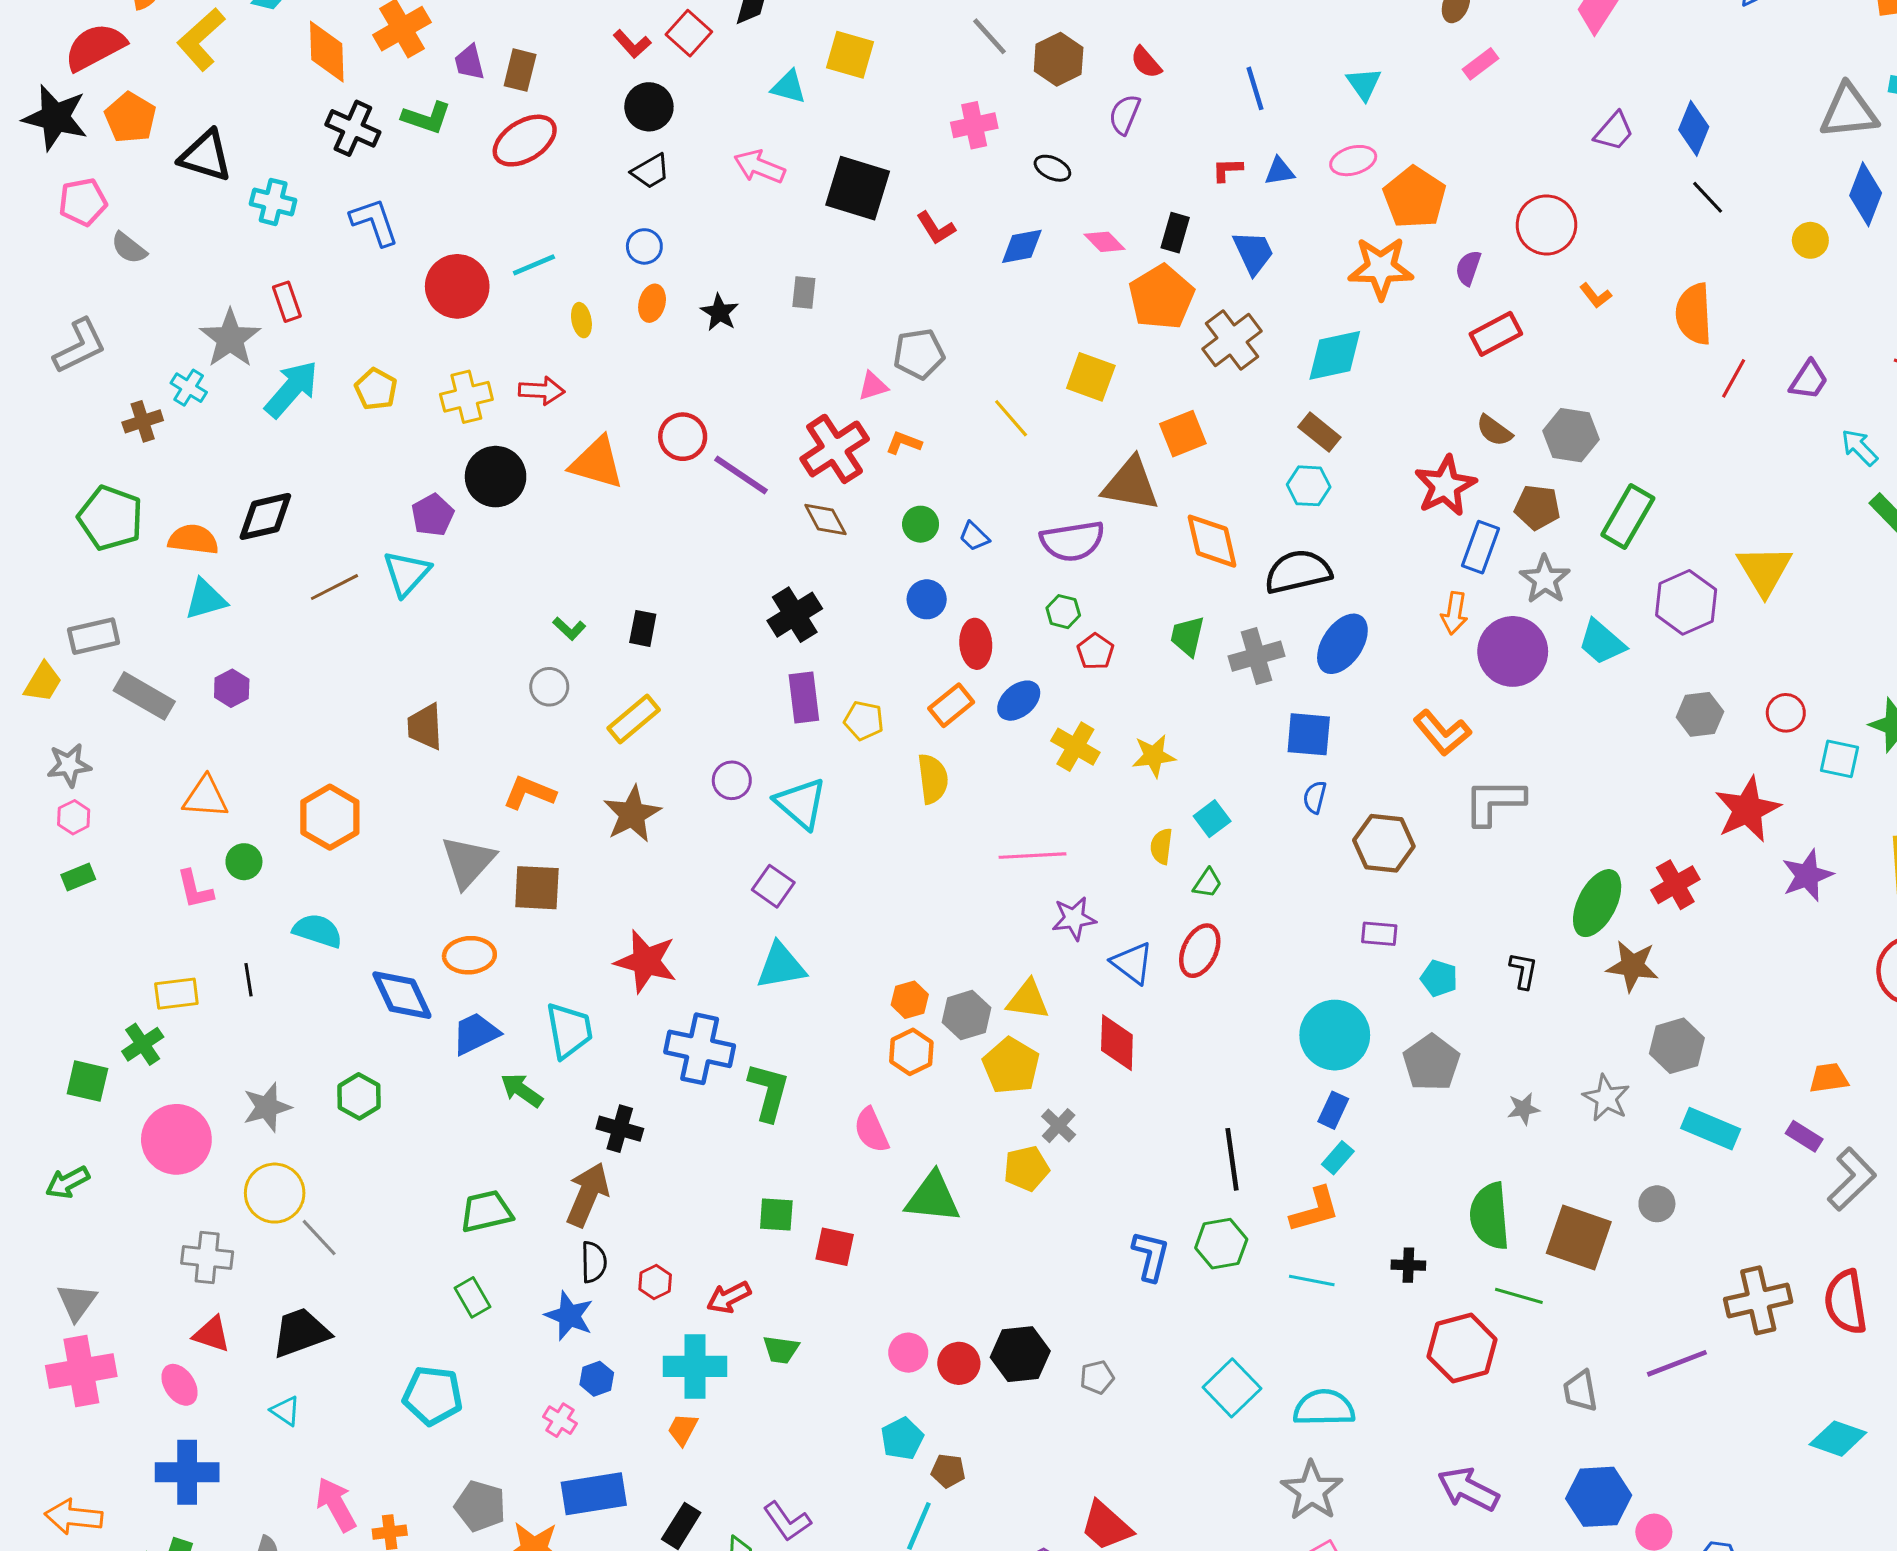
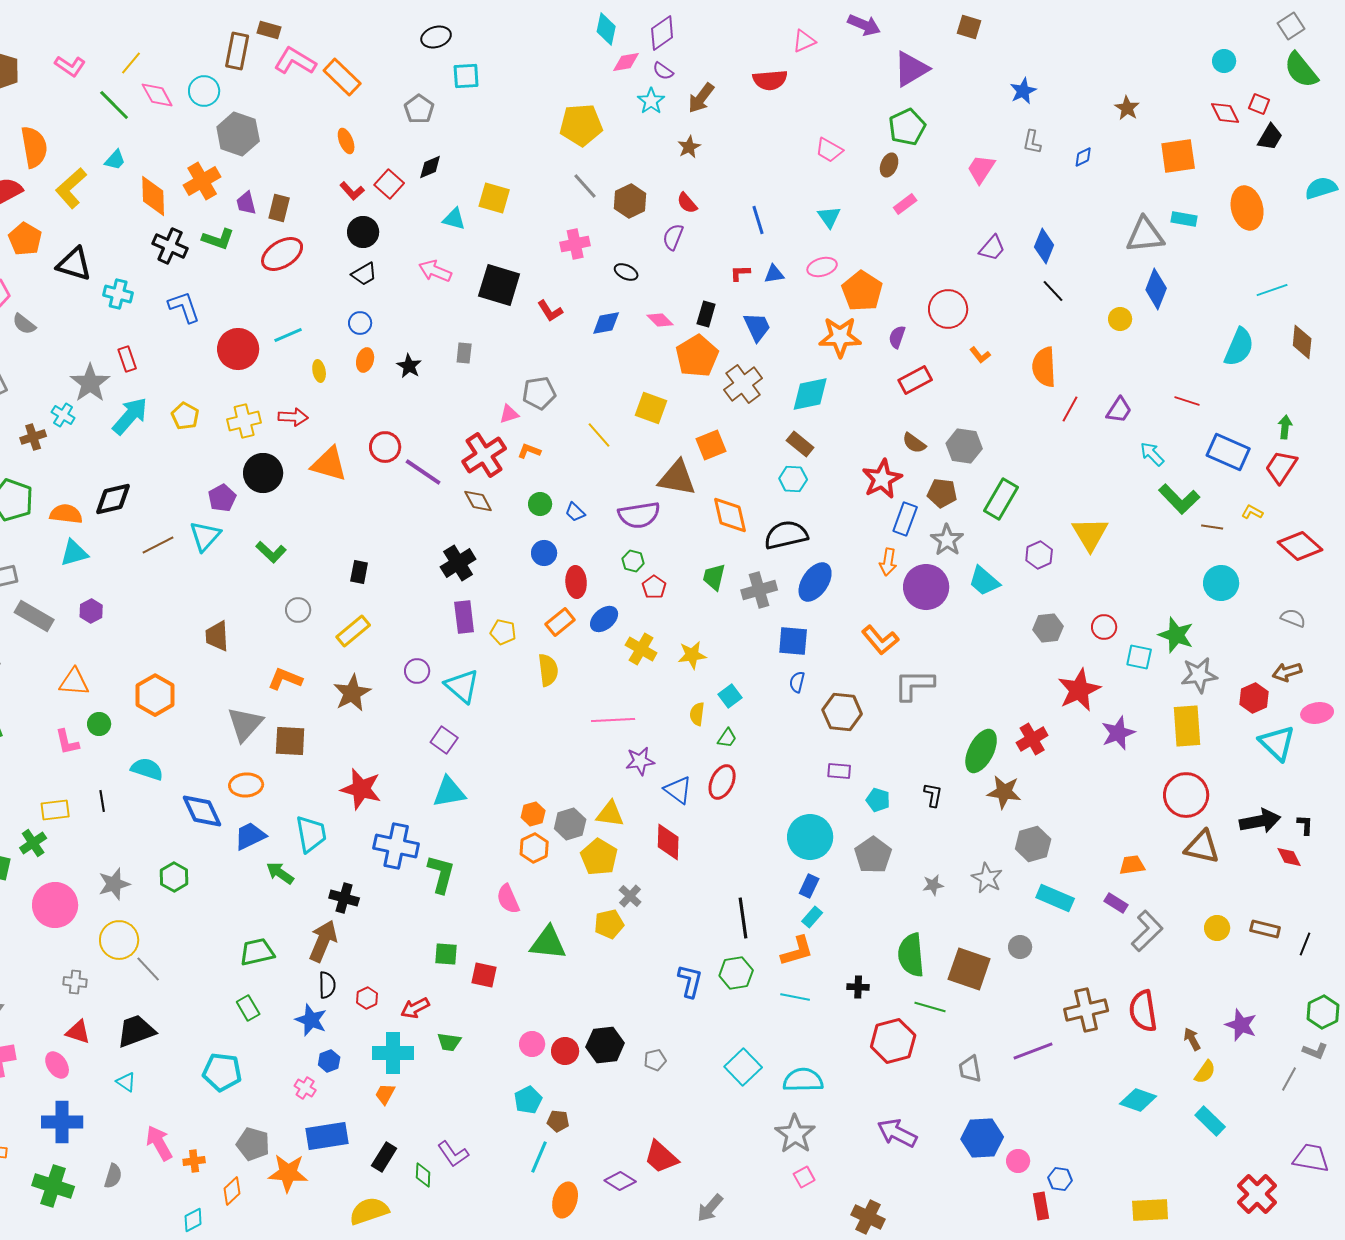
purple hexagon: (1686, 602) -> (1039, 555), size x0.7
green L-shape: (569, 628) -> (271, 552), moved, size x1.4
gray cross: (207, 1257) -> (75, 982), size x0.7

